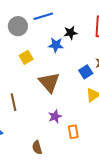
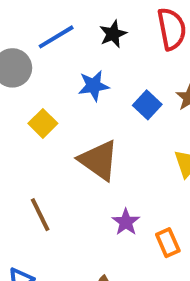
black star: (70, 33) -> (113, 34), moved
blue square: (86, 72) -> (147, 105), moved

